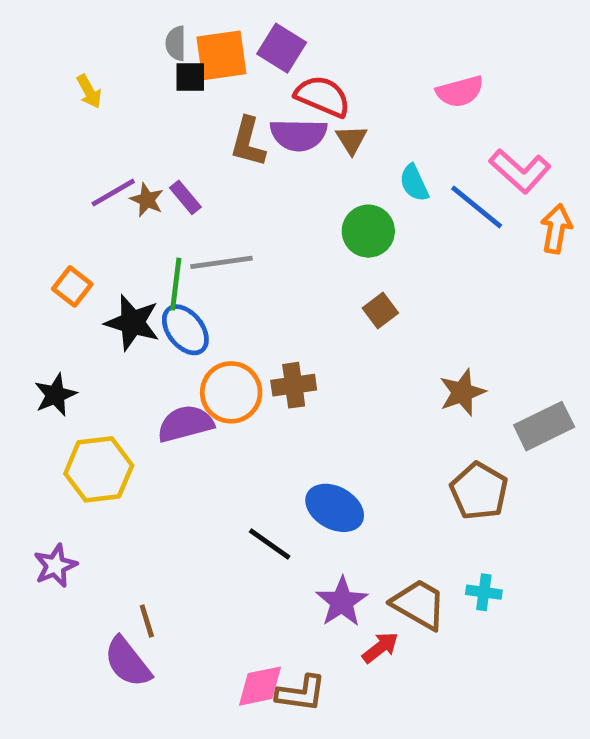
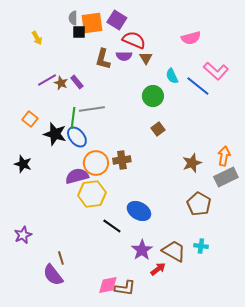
purple semicircle: (299, 135) -> (124, 56), size x0.7
orange arrow: (556, 229) -> (224, 156), moved
black star: (55, 395) -> (23, 164), turned -30
yellow hexagon: (99, 469) -> (92, 194), moved

